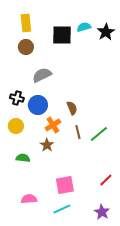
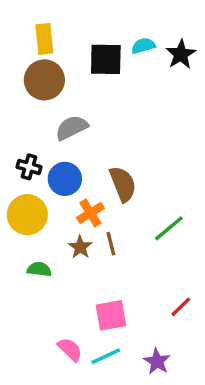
brown circle: (26, 47) -> (44, 80), size x1.5
brown semicircle: (72, 108) -> (123, 184), size x1.5
yellow circle: (16, 126) -> (27, 215), size x1.5
brown line: (78, 132) -> (111, 244), moved
pink semicircle: (29, 199) -> (70, 349), moved, turned 49
purple star: (102, 212) -> (157, 361), moved

